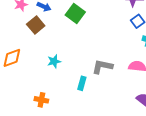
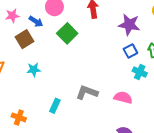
cyan star: (54, 61) -> (34, 70), moved
cyan rectangle: (82, 83) -> (55, 106), moved

